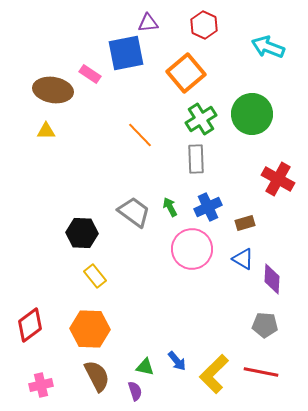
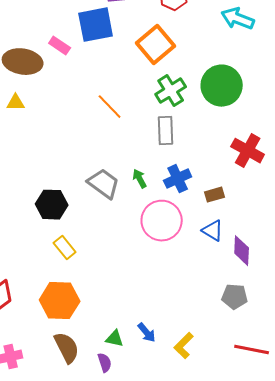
red line: (261, 372) -> (252, 350), moved
yellow L-shape: (214, 374) -> (184, 346), size x0.7

